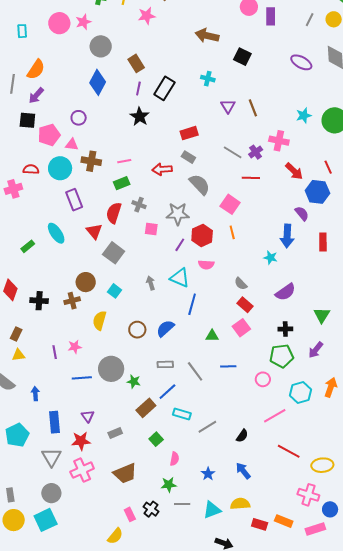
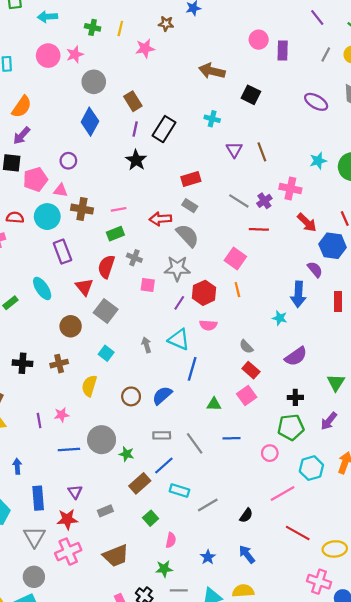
gray semicircle: (200, 184) -> (187, 235), moved
brown circle: (86, 282) -> (71, 326), moved

